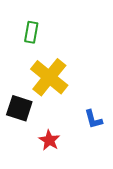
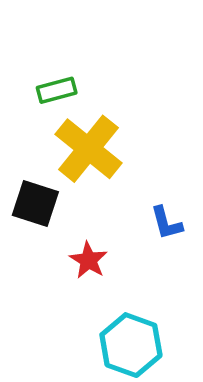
green rectangle: (31, 32) -> (57, 90), moved, turned 65

